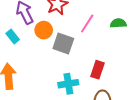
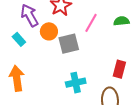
gray square: (63, 44) -> (69, 44), turned -30
red rectangle: (97, 70) -> (119, 69), moved

